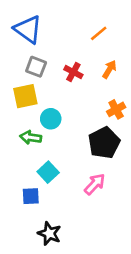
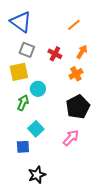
orange cross: (116, 109) -> (76, 74), moved
green arrow: (31, 137) -> (23, 103), turned 105
black star: (49, 233) -> (37, 175), turned 30

